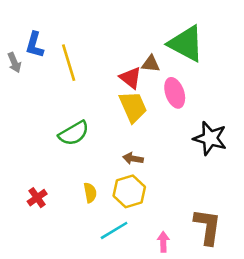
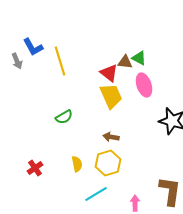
green triangle: (186, 44) -> (139, 58), moved, size x0.5
blue L-shape: (35, 45) -> (33, 47), turned -45
green semicircle: (74, 133) -> (64, 117), size x0.7

